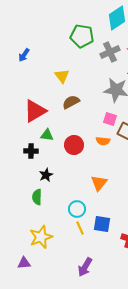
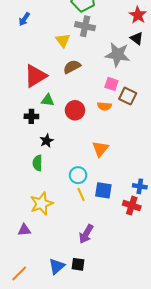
gray cross: (110, 52) -> (85, 26), moved, turned 36

